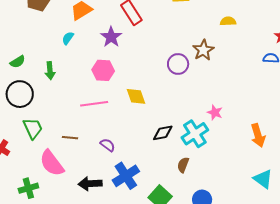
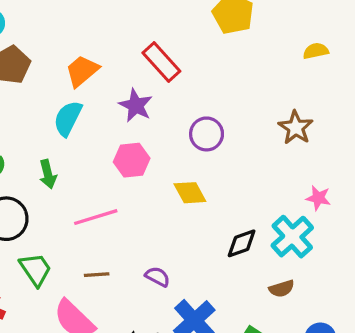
cyan semicircle: (68, 38) -> (68, 118), size x1.6
brown star: (203, 50) -> (296, 128), moved
purple circle: (178, 64) -> (207, 134), moved
pink line: (94, 104) -> (96, 217), moved
brown semicircle: (183, 165) -> (282, 289), turned -119

